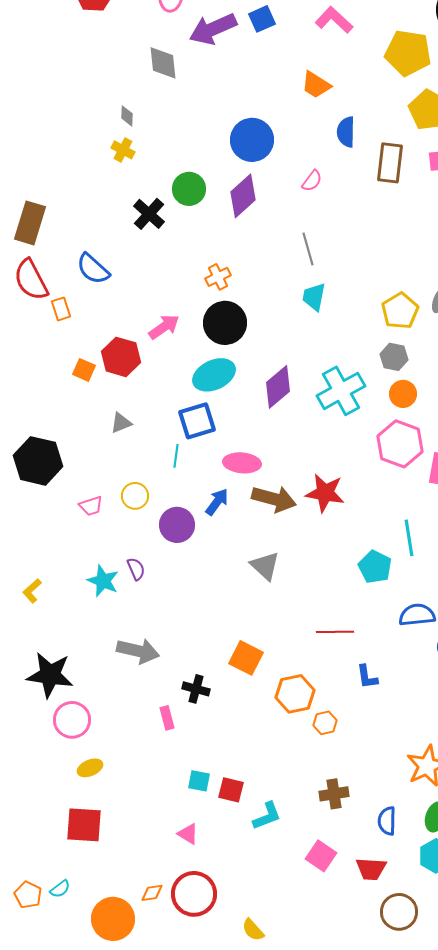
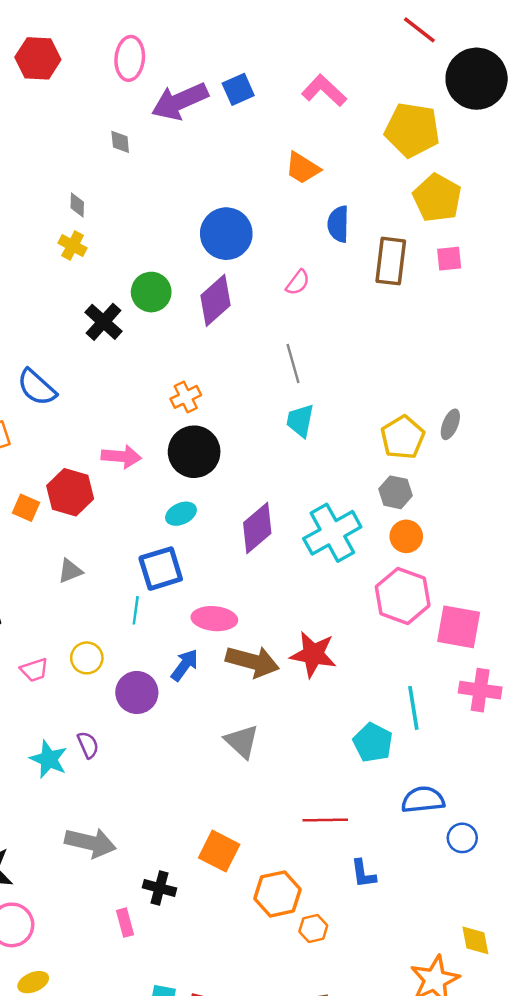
gray diamond: (163, 63) -> (120, 142), size x0.6
pink arrow: (164, 327) -> (121, 456), turned 40
cyan ellipse: (214, 375) -> (181, 514), size x0.6

